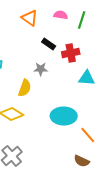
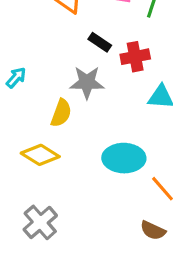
gray star: (41, 69) -> (87, 82), size x1.5

